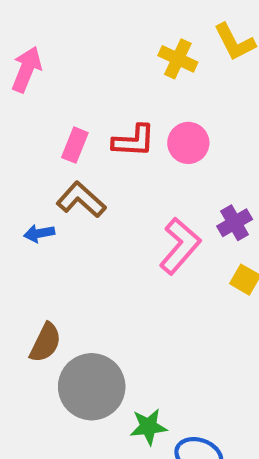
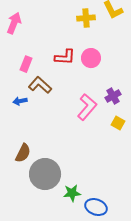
yellow cross: (178, 59) -> (86, 18), turned -30
pink rectangle: (75, 145) -> (26, 64), moved

